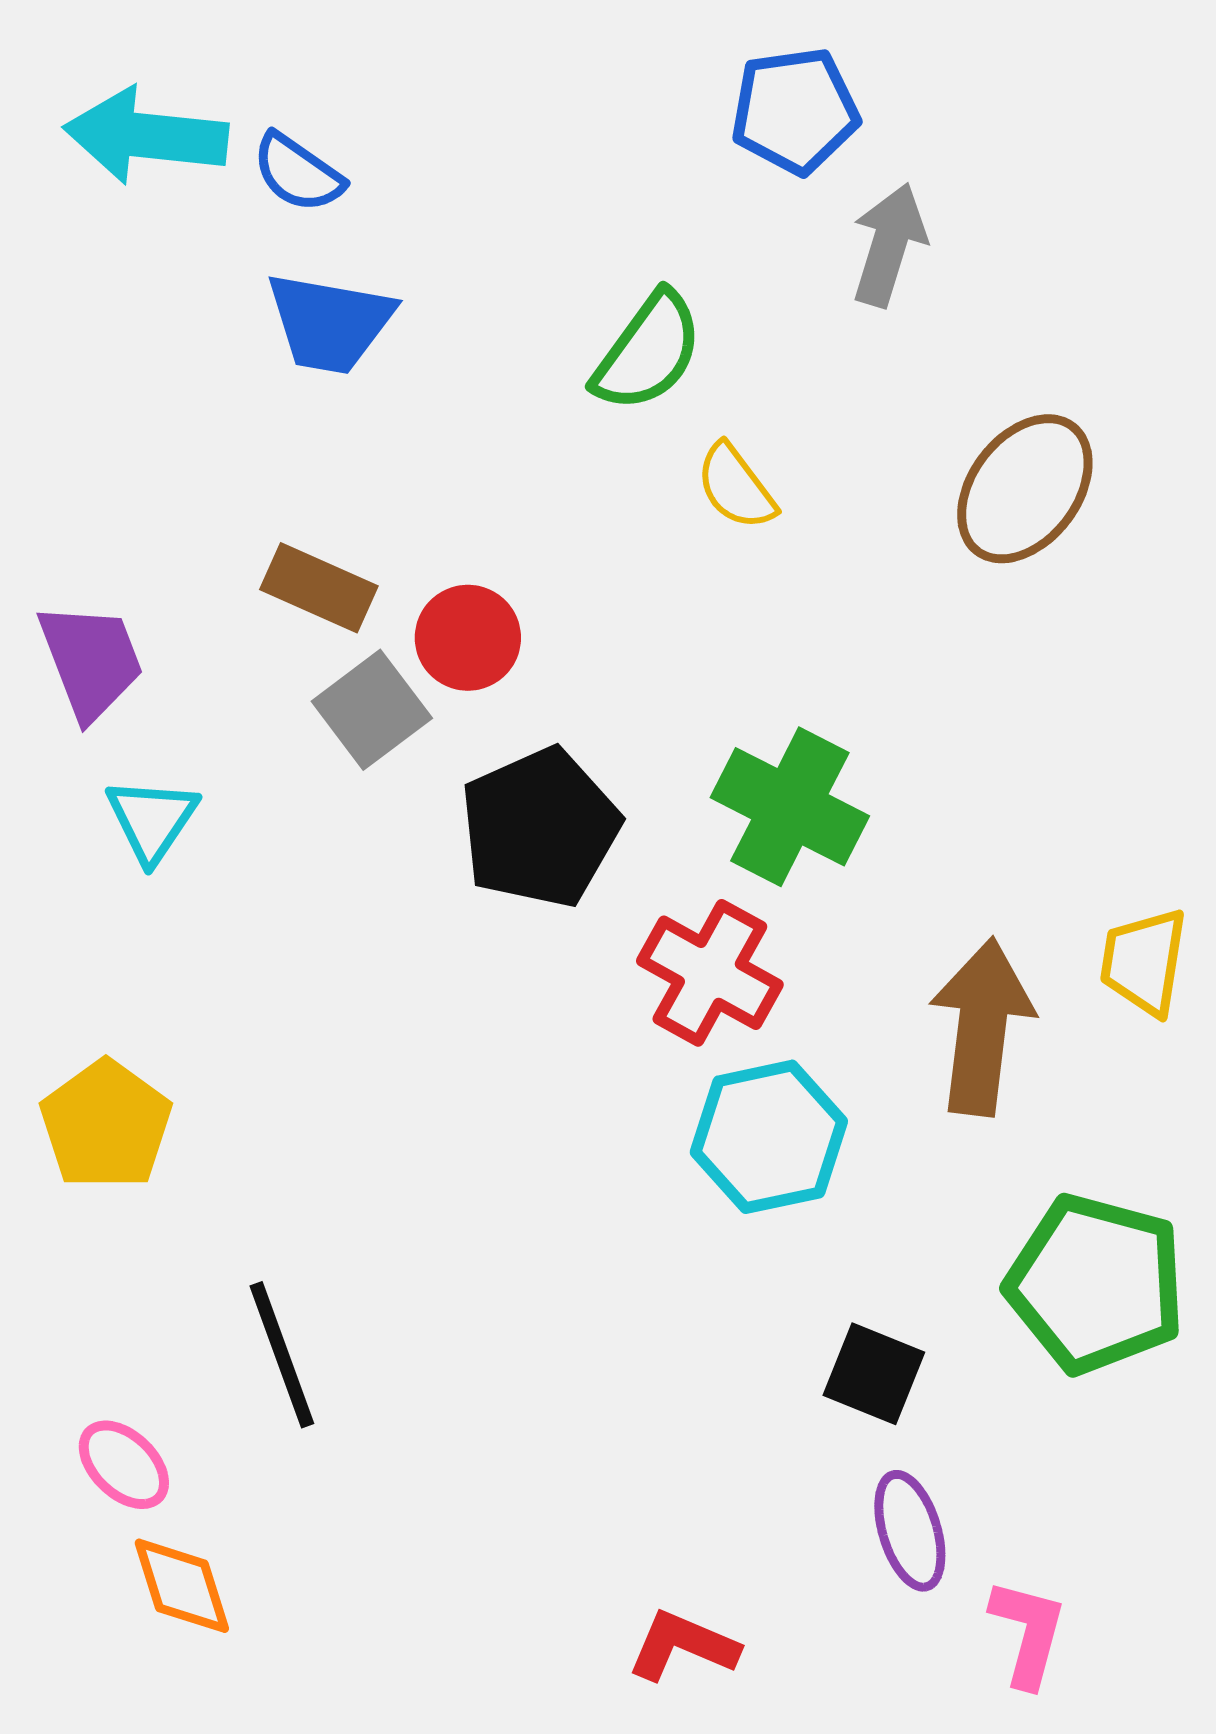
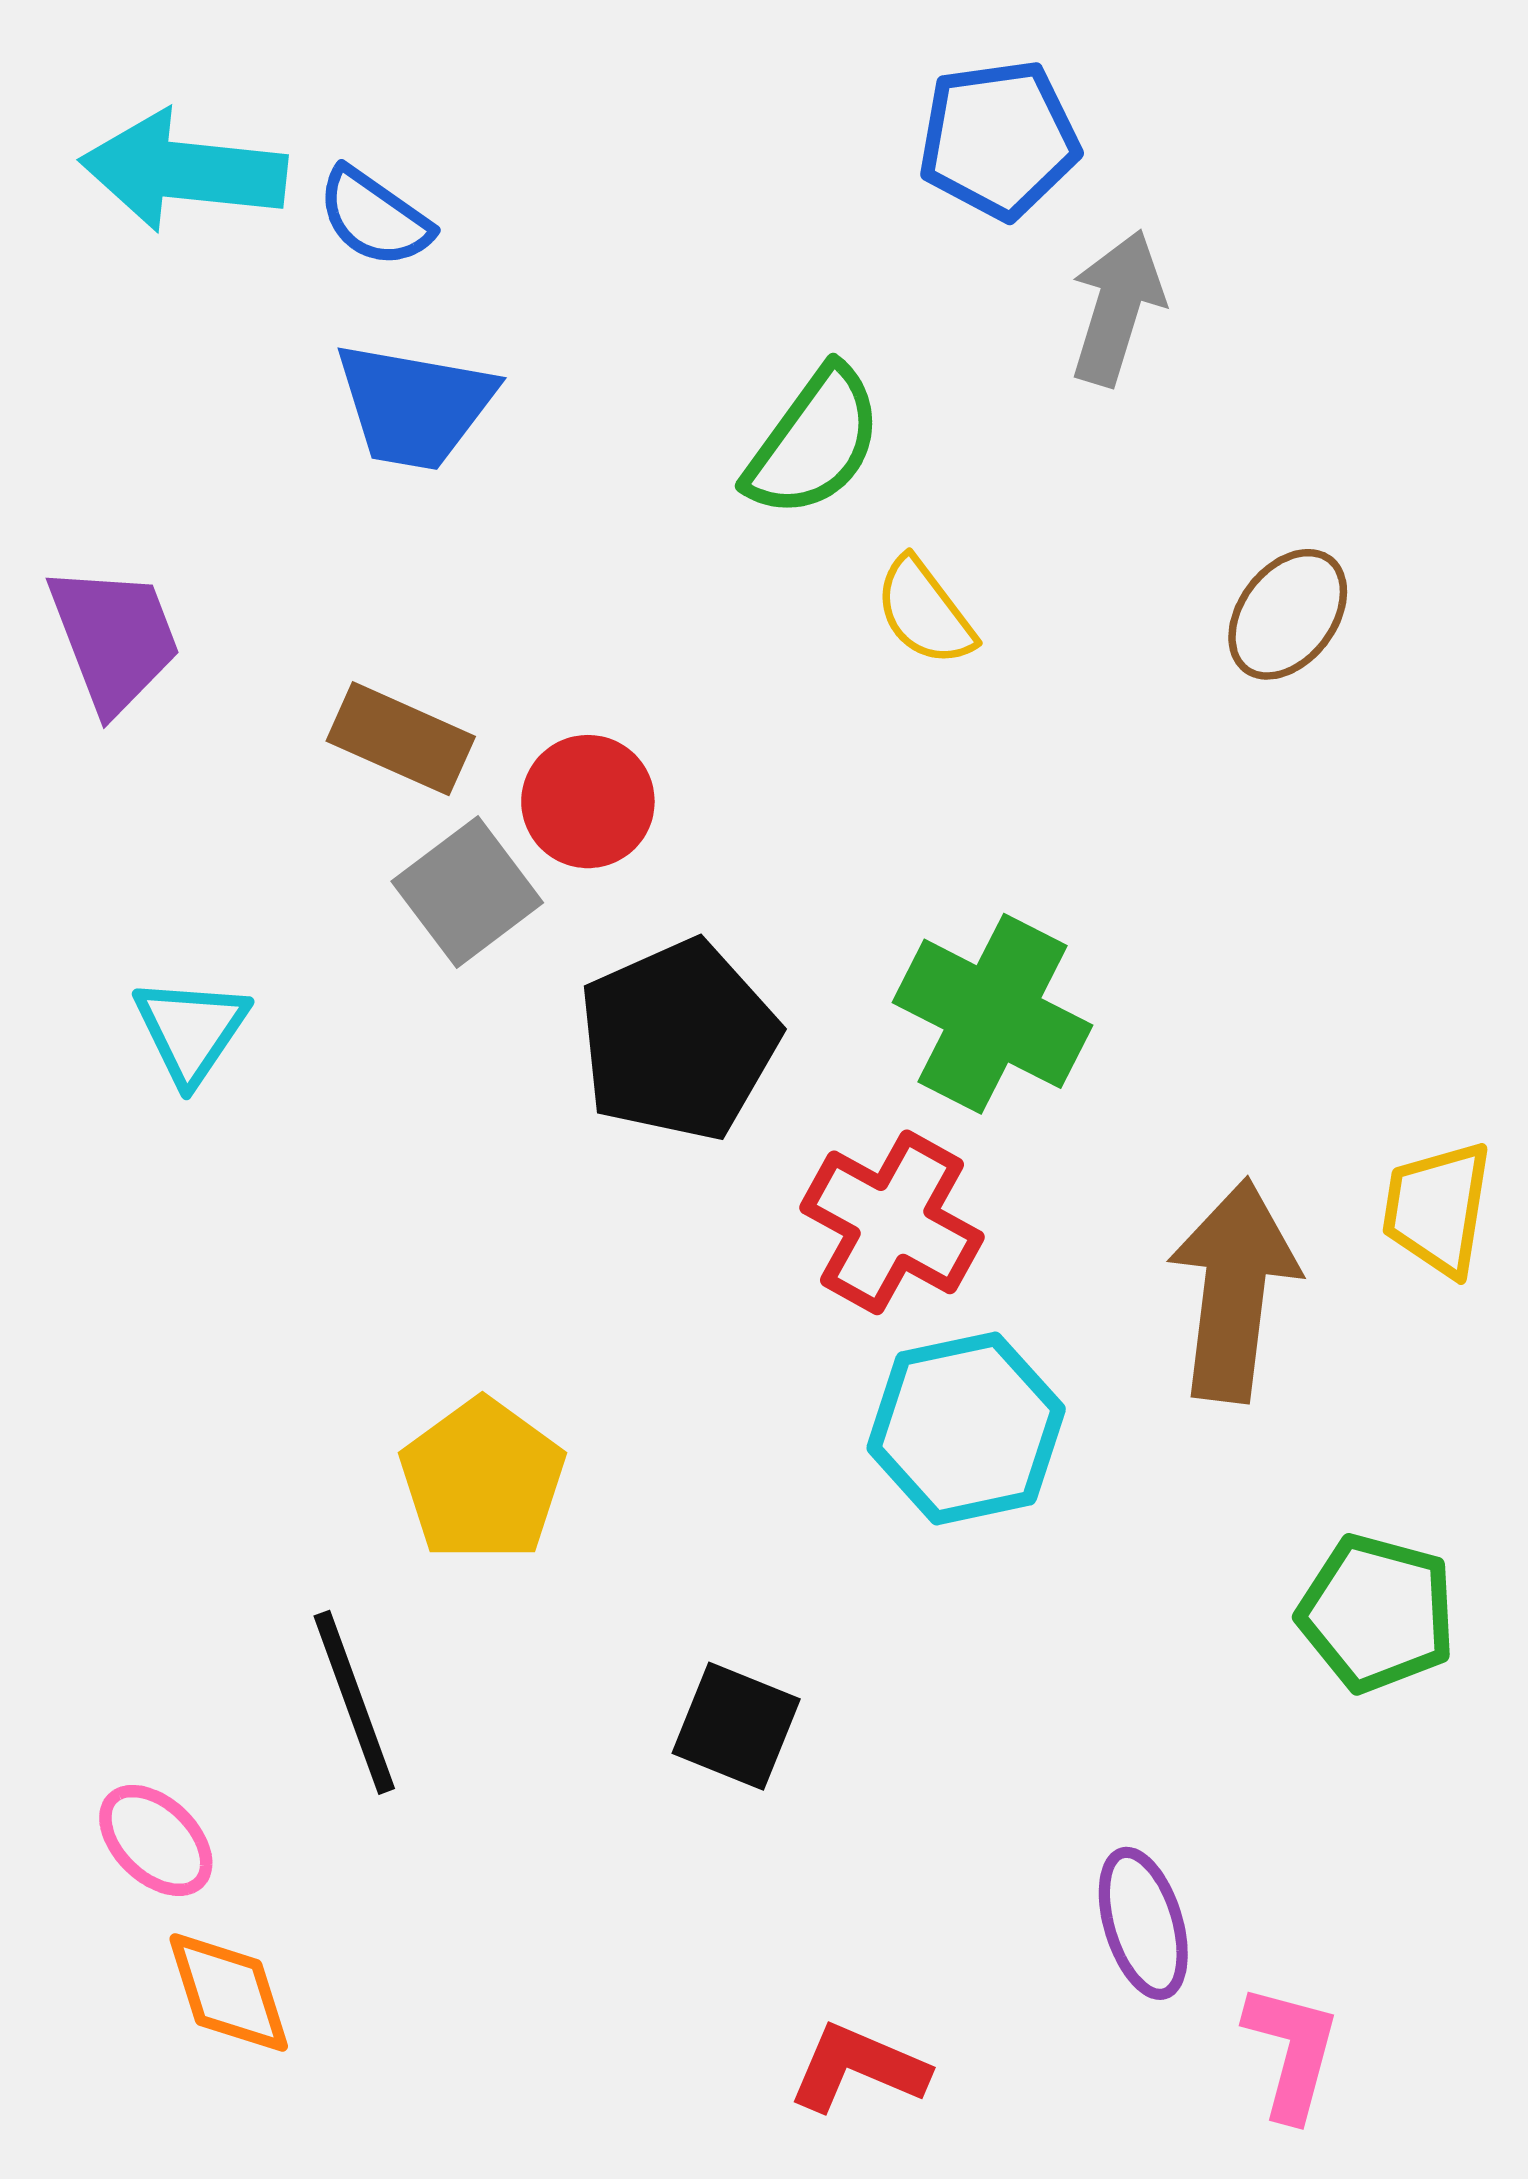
brown ellipse: (1025, 489) -> (1288, 614), size x0.7
purple trapezoid: (91, 661) -> (114, 638), moved
yellow pentagon: (106, 1125) -> (482, 1480), moved
green pentagon: (1096, 1284) -> (1377, 1613), size x0.7
black square: (874, 1374) -> (736, 1726), moved

